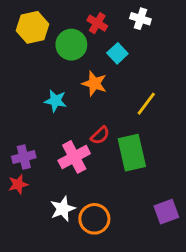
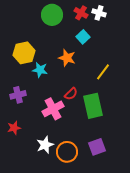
red cross: (97, 23) -> (81, 13), moved
yellow hexagon: (32, 27) -> (24, 53), moved
green circle: (71, 45) -> (52, 15), moved
purple cross: (24, 157) -> (18, 95), moved
purple square: (166, 212) -> (97, 147), moved

